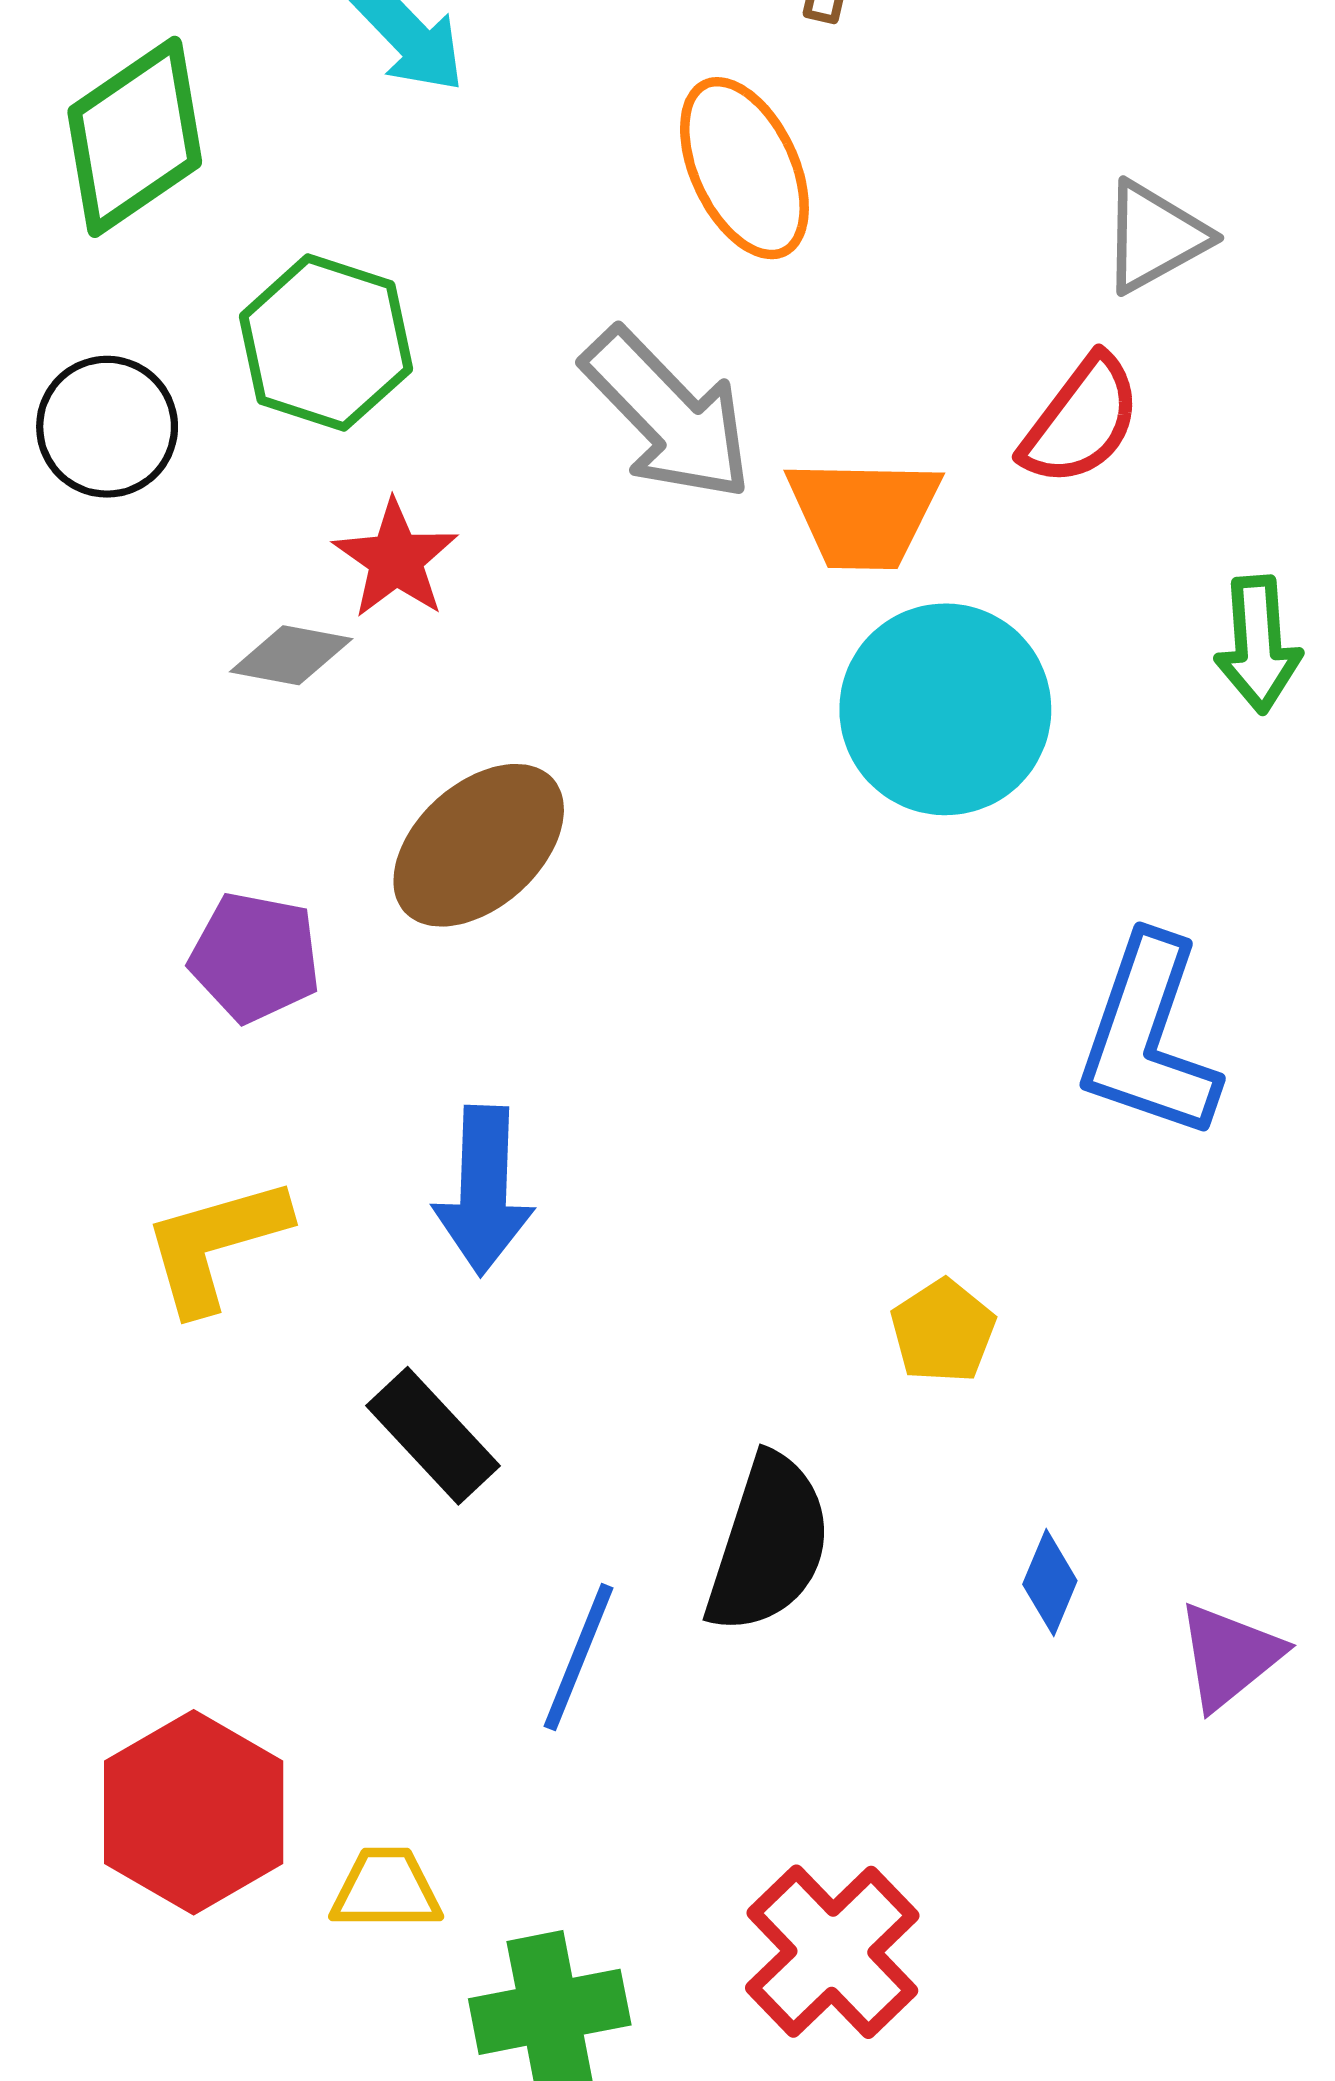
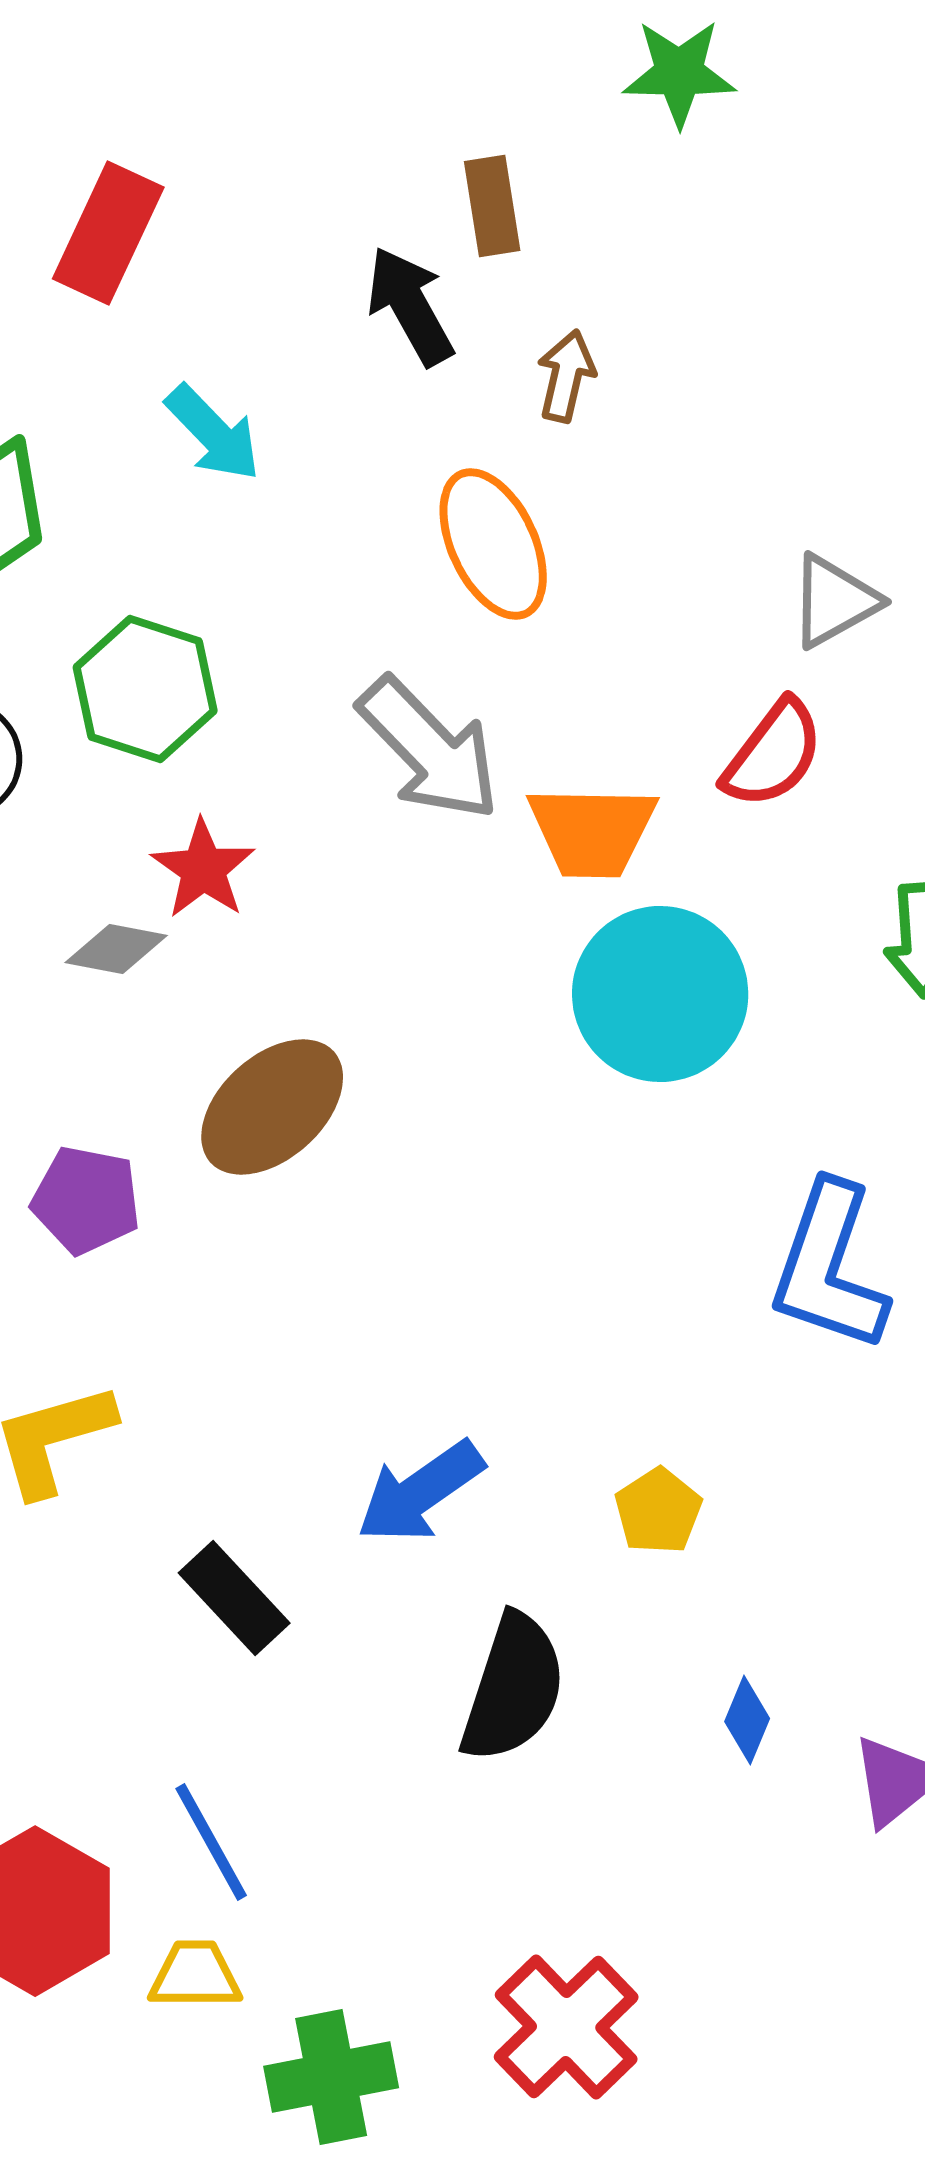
blue arrow: (483, 1190) -> (420, 1492), moved, turned 53
blue line: (579, 1657) -> (211, 1842), moved, turned -51

